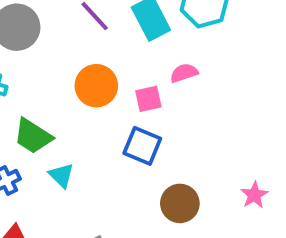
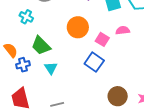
pink square: (148, 99) -> (102, 39), turned 32
brown circle: (180, 203) -> (118, 96), moved

